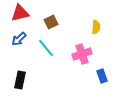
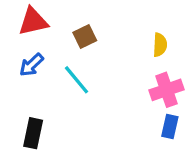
pink cross: (82, 54) -> (167, 90), moved
blue rectangle: (102, 76) -> (170, 127), turned 32

